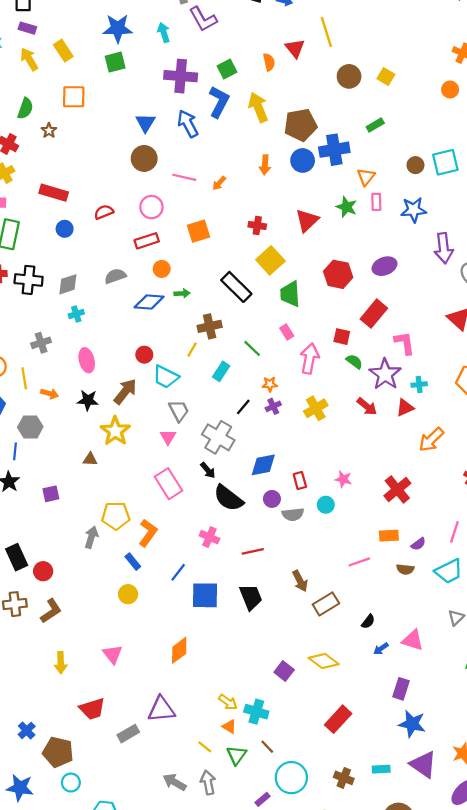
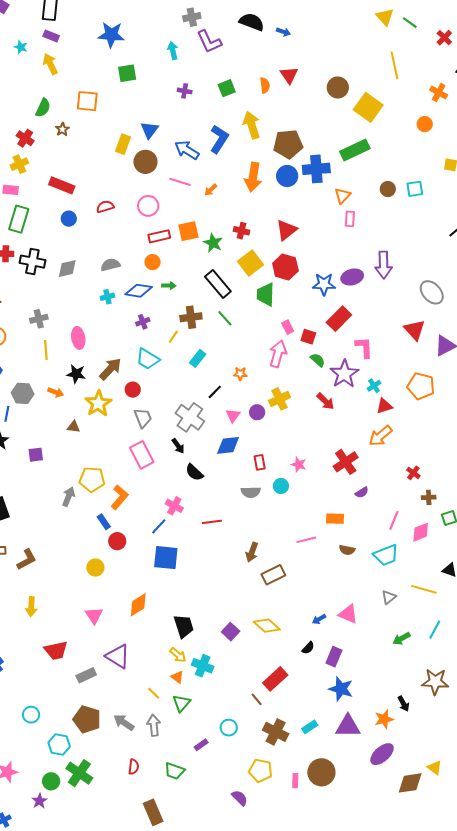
blue star: (118, 28) -> (111, 35), moved
yellow line: (326, 32) -> (394, 65), moved
yellow rectangle: (63, 51) -> (123, 144), moved, turned 48
purple cross: (181, 76) -> (185, 91), size x0.5
brown circle: (349, 76) -> (338, 87), moved
yellow square: (386, 77) -> (368, 107), size x1.8
blue L-shape: (219, 102) -> (219, 139), moved
blue arrow: (188, 124) -> (187, 150), moved, turned -35
green rectangle: (375, 125) -> (355, 150), size x1.8
cyan square: (445, 162) -> (415, 189), size x0.7
orange arrow: (265, 165) -> (253, 177), size x1.6
green star: (347, 207) -> (213, 243), moved
blue star: (414, 210) -> (324, 284), moved
red rectangle: (147, 241) -> (159, 236), moved
purple arrow: (444, 248) -> (384, 265), moved
red hexagon: (338, 274) -> (285, 267), moved
cyan cross: (76, 314) -> (107, 297), moved
pink rectangle: (287, 332) -> (288, 327), moved
green line: (252, 348) -> (225, 318), moved
red circle: (144, 355) -> (133, 390), moved
yellow line: (24, 378) -> (46, 350), moved
cyan cross: (419, 385) -> (374, 386), turned -32
orange arrow: (50, 394) -> (56, 392), moved
purple cross: (273, 406) -> (143, 322), moved
red triangle: (405, 408) -> (384, 406), moved
gray trapezoid: (179, 411) -> (143, 418), moved
pink triangle: (168, 437) -> (233, 416), moved
red cross: (397, 489) -> (346, 462), moved
black semicircle: (228, 498) -> (194, 472), size x0.7
purple circle: (272, 499) -> (257, 412), moved
purple semicircle: (418, 544) -> (362, 492), moved
red circle: (43, 571) -> (117, 541), moved
blue line: (178, 572) -> (159, 526), moved
brown arrow: (300, 581) -> (252, 552), turned 42
yellow circle: (128, 594) -> (95, 568), moved
black trapezoid: (251, 597) -> (184, 626), moved
black semicircle: (368, 622) -> (308, 648), moved
pink triangle: (113, 654) -> (94, 615), moved
purple triangle: (161, 709) -> (118, 656), turned 32
brown line: (267, 747) -> (257, 699), moved
brown pentagon: (58, 752) -> (87, 719), moved
purple triangle: (423, 764) -> (348, 726), turned -40
cyan rectangle: (381, 769) -> (310, 727), turned -35
cyan circle: (291, 778) -> (229, 728), size x0.6
brown cross: (344, 778) -> (276, 732), size x1.4

